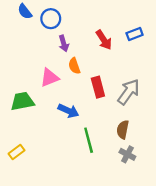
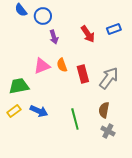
orange semicircle: (74, 66) -> (62, 65), moved
blue arrow: (68, 111) -> (39, 111), moved
yellow rectangle: (17, 152) -> (14, 111), moved

